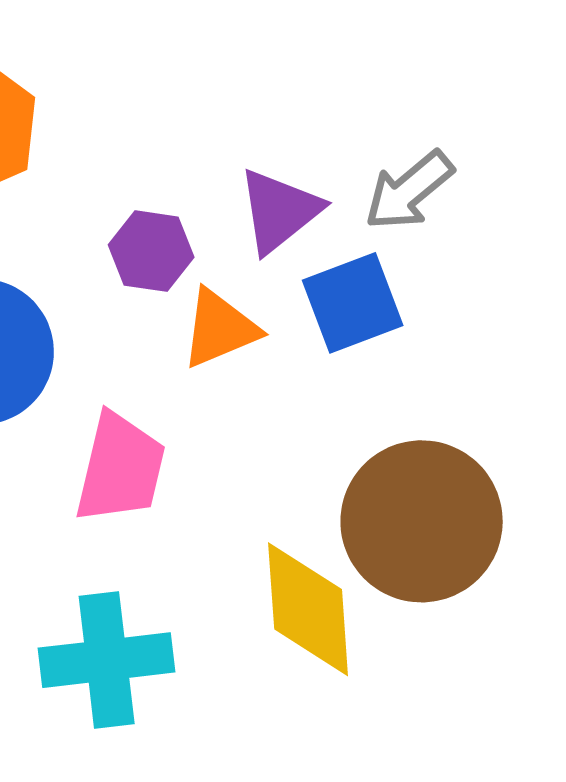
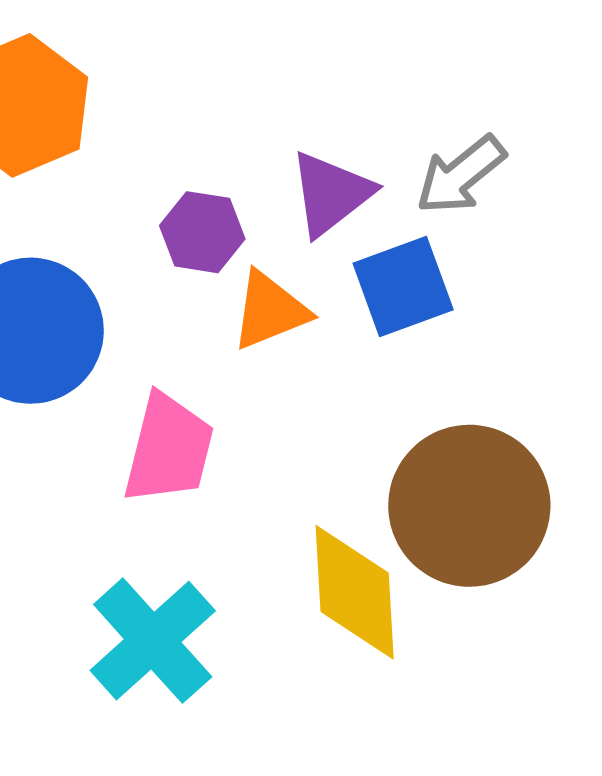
cyan cross: (107, 660) -> (153, 641), turned -36

